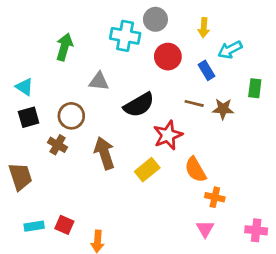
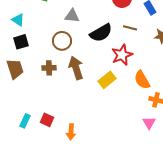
brown line: (194, 103) -> (130, 28), moved
brown circle: (71, 116) -> (62, 41), moved
brown cross: (58, 145) -> (49, 68), moved, turned -32
brown trapezoid: (20, 177) -> (15, 69), moved
cyan rectangle: (34, 226) -> (25, 121), turned -56

